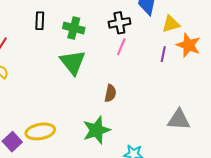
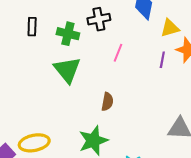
black cross: (119, 23) -> (99, 19), moved

